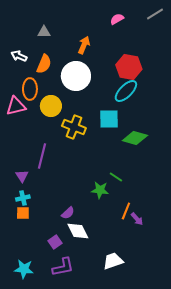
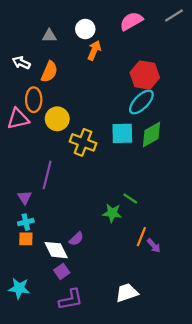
pink semicircle: (117, 19) -> (131, 21), size x1.5
white circle: (76, 76) -> (85, 29), moved, size x0.6
green diamond: (135, 138) -> (151, 135), moved, turned -45
white diamond: (78, 231) -> (56, 250), moved
cyan star: (24, 269) -> (19, 288), moved

